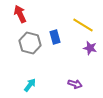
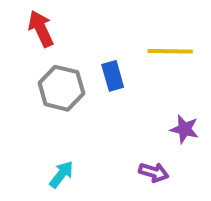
yellow line: (83, 25) -> (170, 51), turned -30
purple star: (90, 48) -> (184, 129), moved

